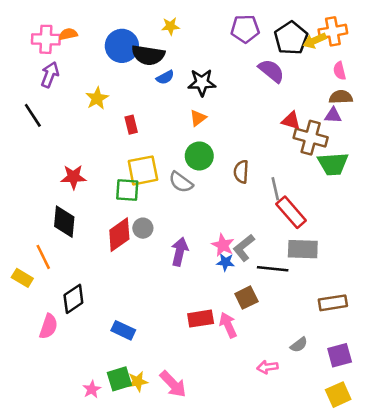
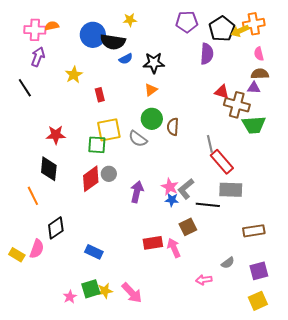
purple semicircle: (271, 71) -> (207, 54), turned 55
brown semicircle: (241, 172) -> (173, 127), moved
yellow rectangle: (22, 278) -> (17, 255), moved

